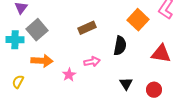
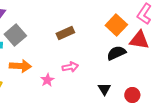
black semicircle: (120, 46) -> (116, 53), moved, turned -126
red triangle: (161, 54) -> (139, 40), moved

